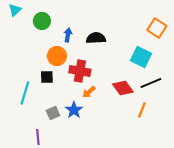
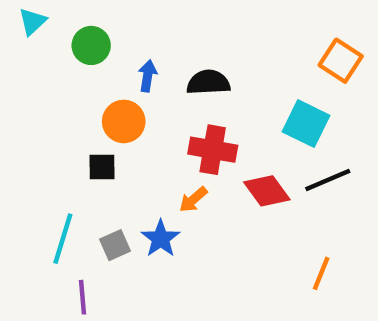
red cross: (80, 71) -> (213, 150), moved
cyan line: (25, 93) -> (63, 239), moved
orange line: (142, 110) -> (321, 273), moved

